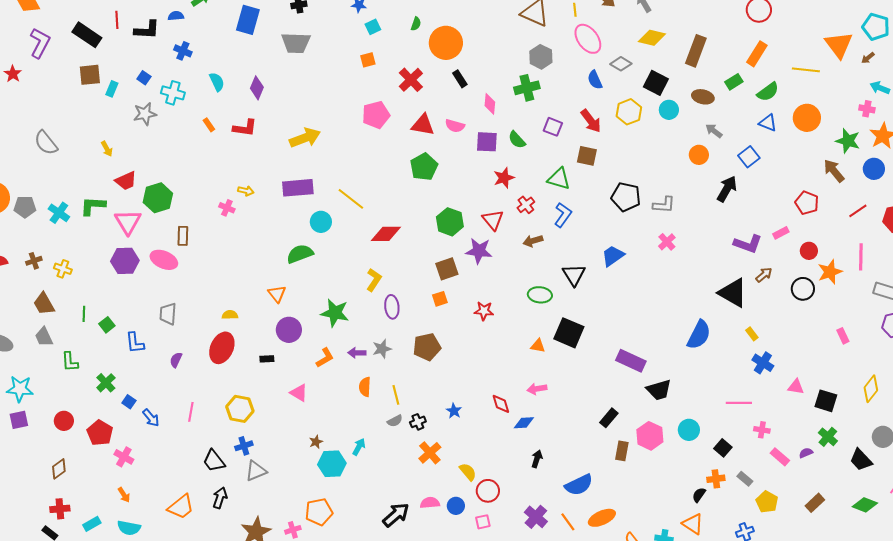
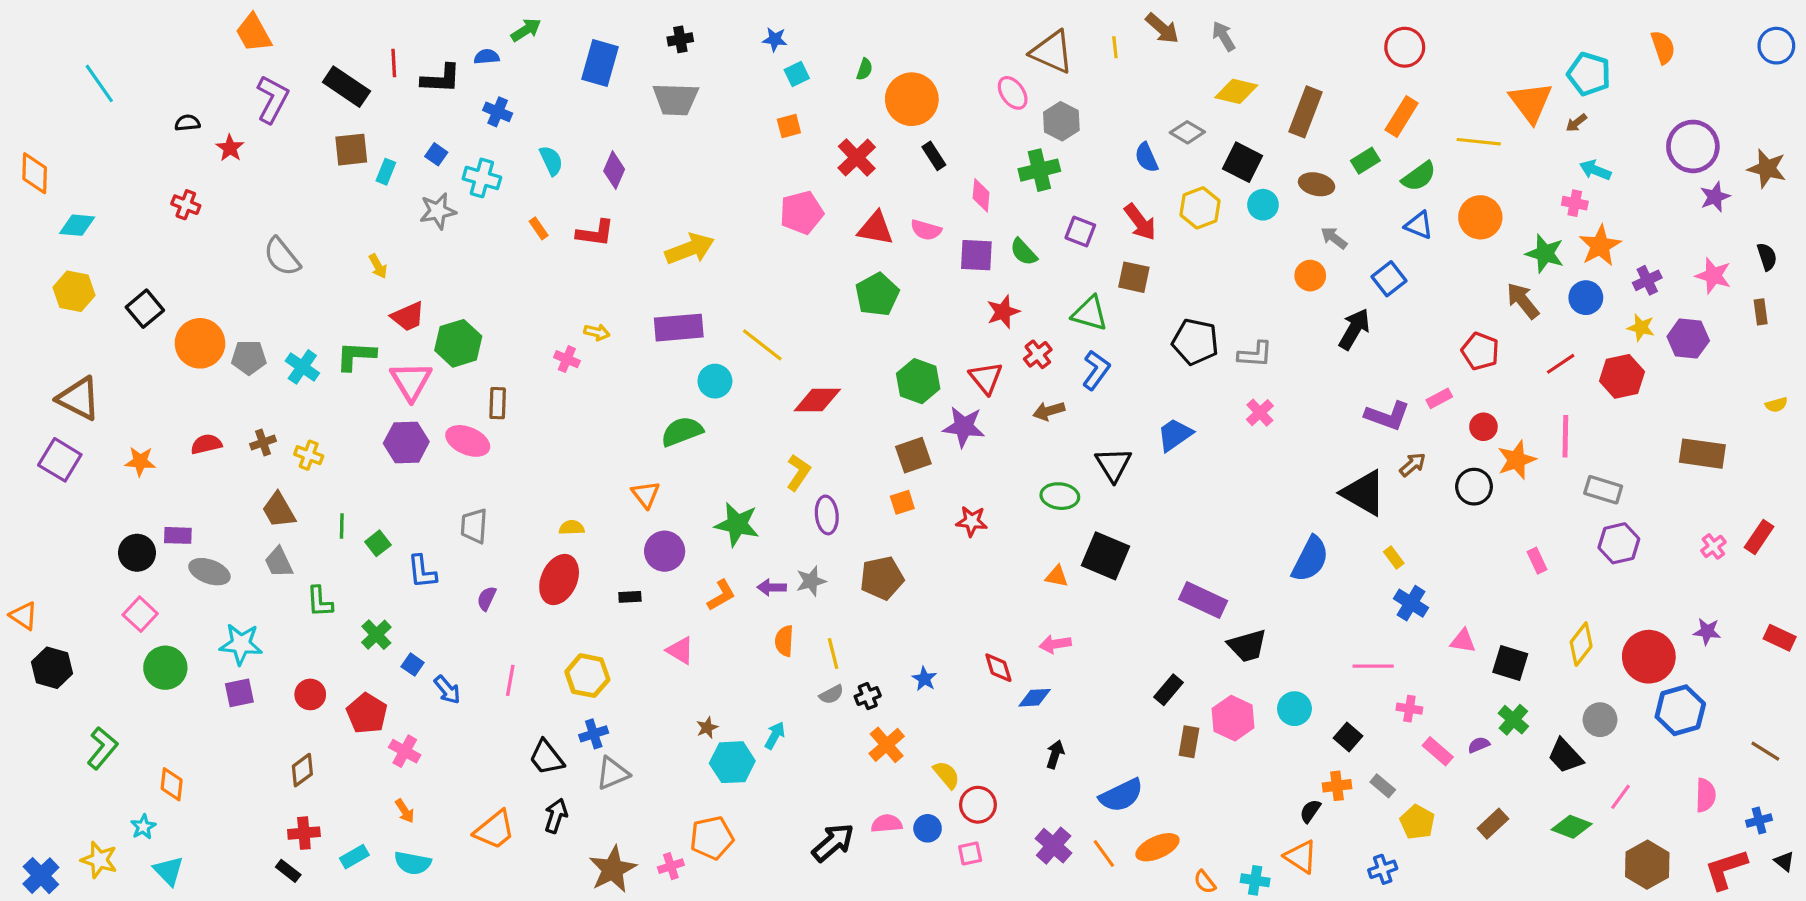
pink ellipse: (588, 39) -> (1013, 93), moved, size x0.7

